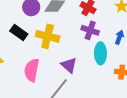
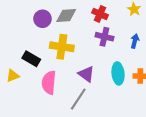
black rectangle: (19, 32) -> (31, 59), moved
cyan ellipse: (100, 53) -> (118, 73), moved

